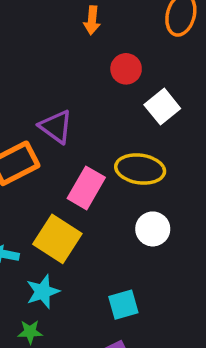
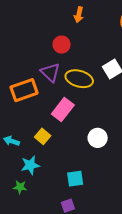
red circle: (126, 69) -> (62, 45), moved
yellow ellipse: (140, 169) -> (79, 79), moved
yellow square: (57, 239) -> (43, 136), size x0.6

